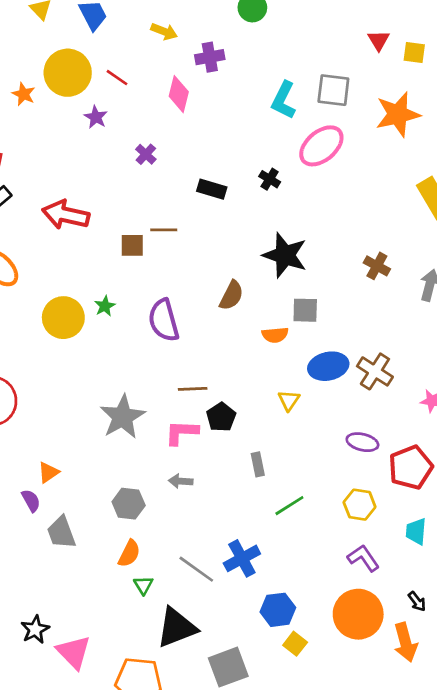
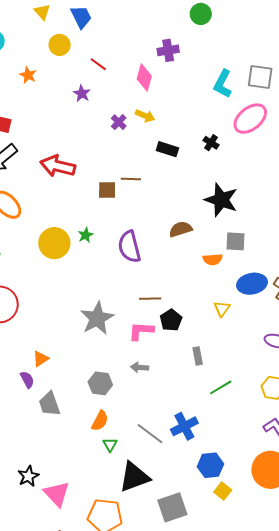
yellow arrow: (164, 31) -> (145, 116), moved
yellow circle: (68, 73) -> (60, 45), moved, size x0.6
brown semicircle: (231, 295) -> (181, 229), turned -135

